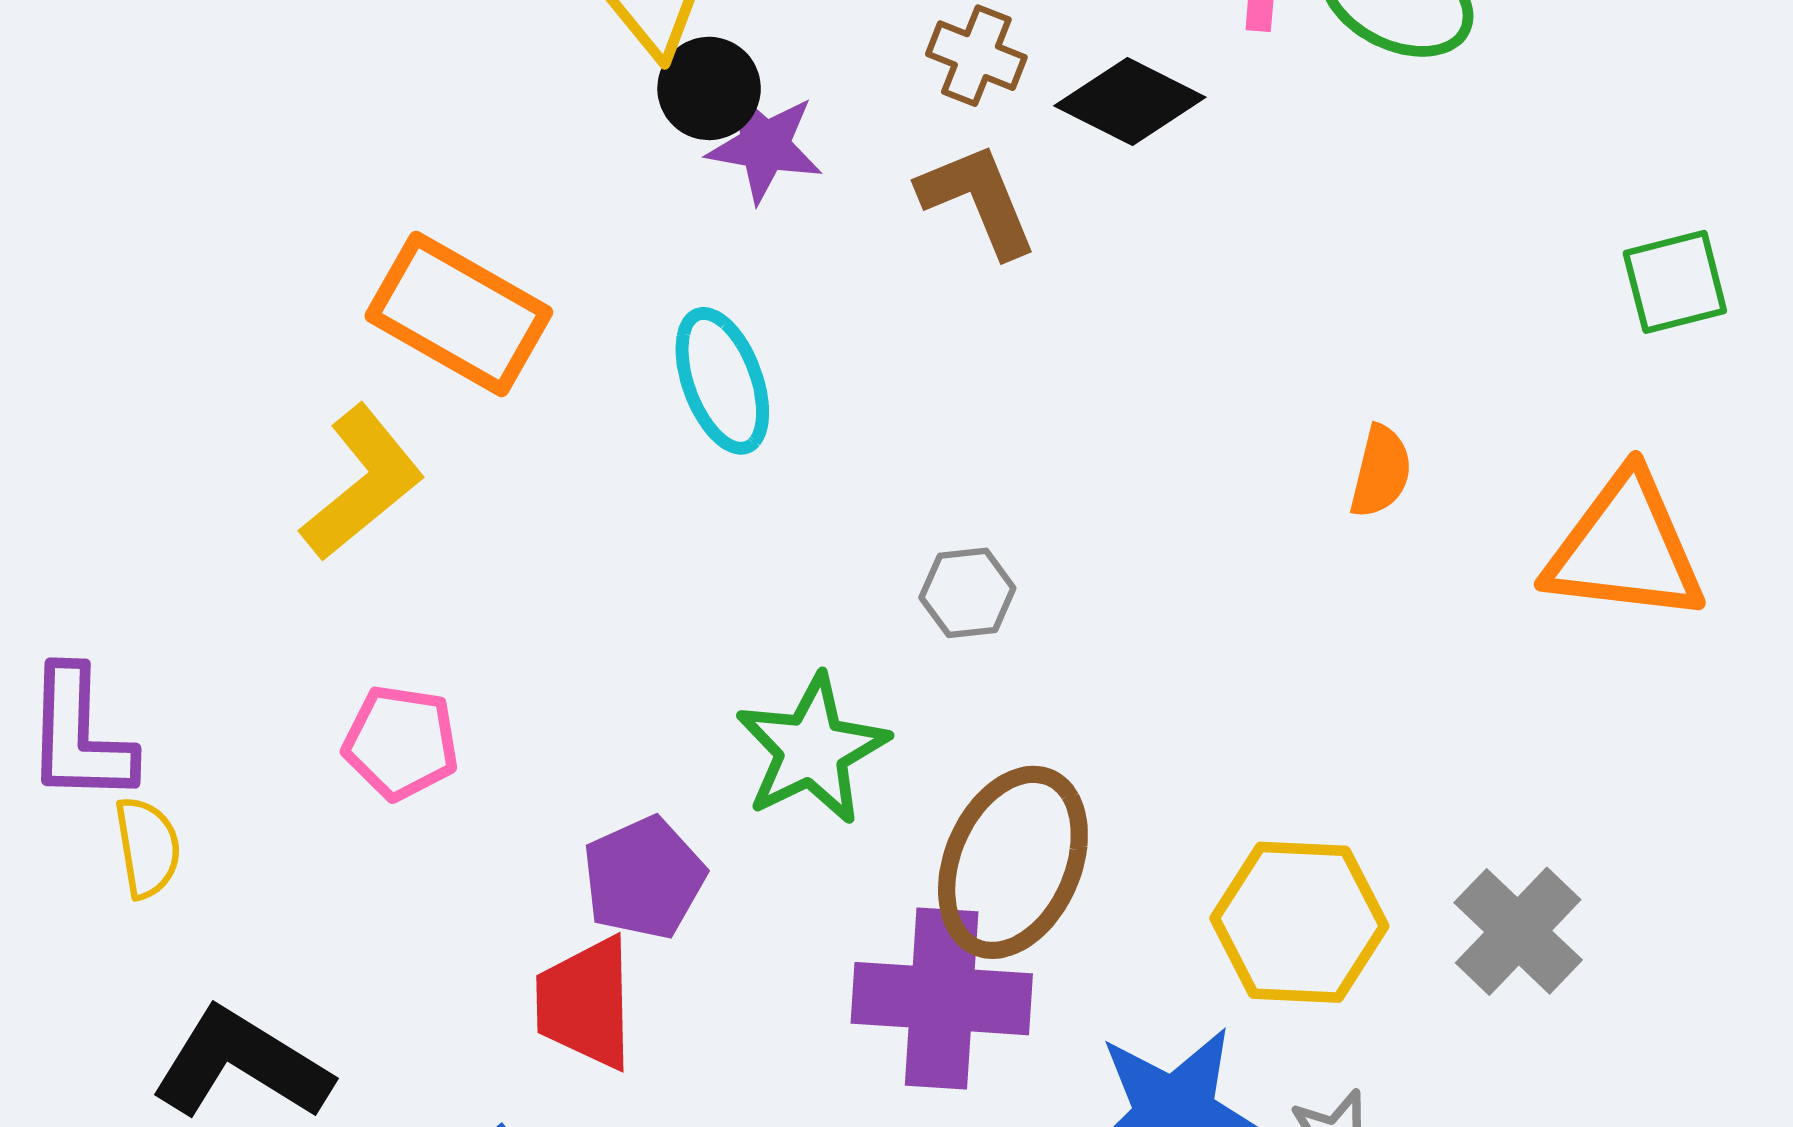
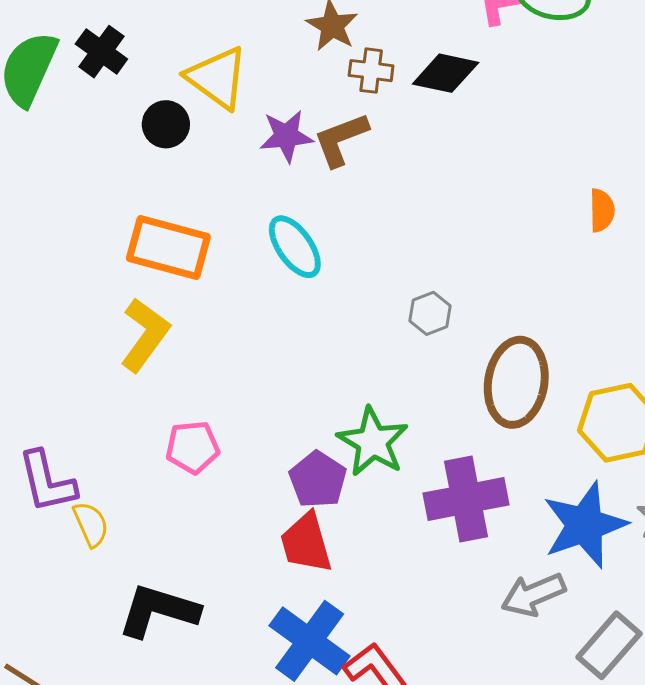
black circle: (709, 88) -> (166, 124), moved
brown L-shape: (978, 200) -> (341, 139), moved, turned -74
green star: (812, 750) -> (373, 442), moved
brown ellipse: (1013, 862) -> (516, 382), moved

